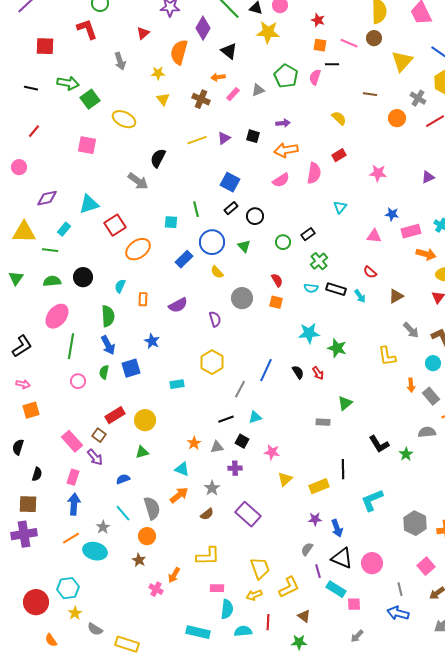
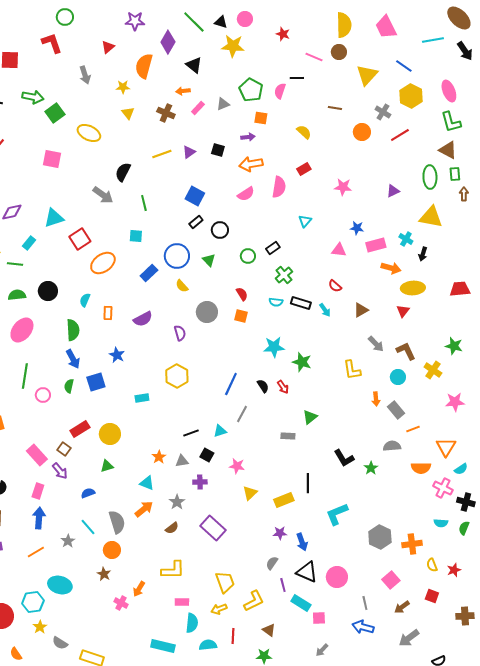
orange square: (320, 45) -> (261, 118), moved
green line: (196, 209) -> (144, 203), moved
green line: (71, 346) -> (25, 376), moved
gray line: (240, 389) -> (242, 414), moved
cyan ellipse: (95, 551) -> (60, 585), moved

